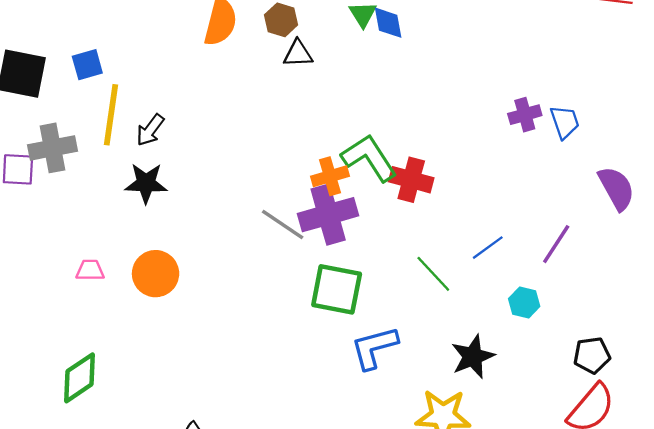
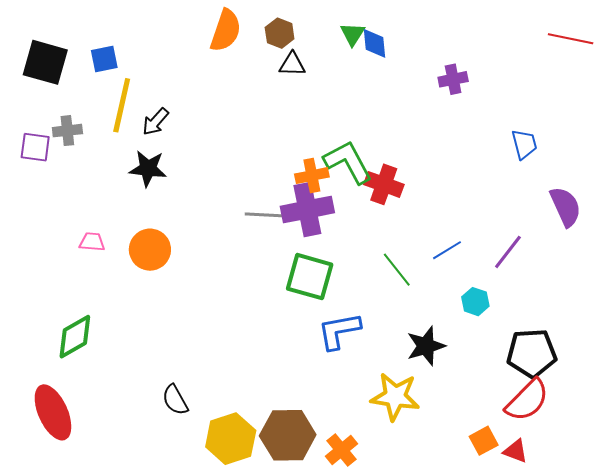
purple cross: (525, 115) -> (453, 79), moved
gray cross: (52, 148) -> (67, 131), size x0.7
gray line: (283, 224) -> (266, 215), turned -36
black pentagon: (592, 355) -> (532, 353), size x1.5

